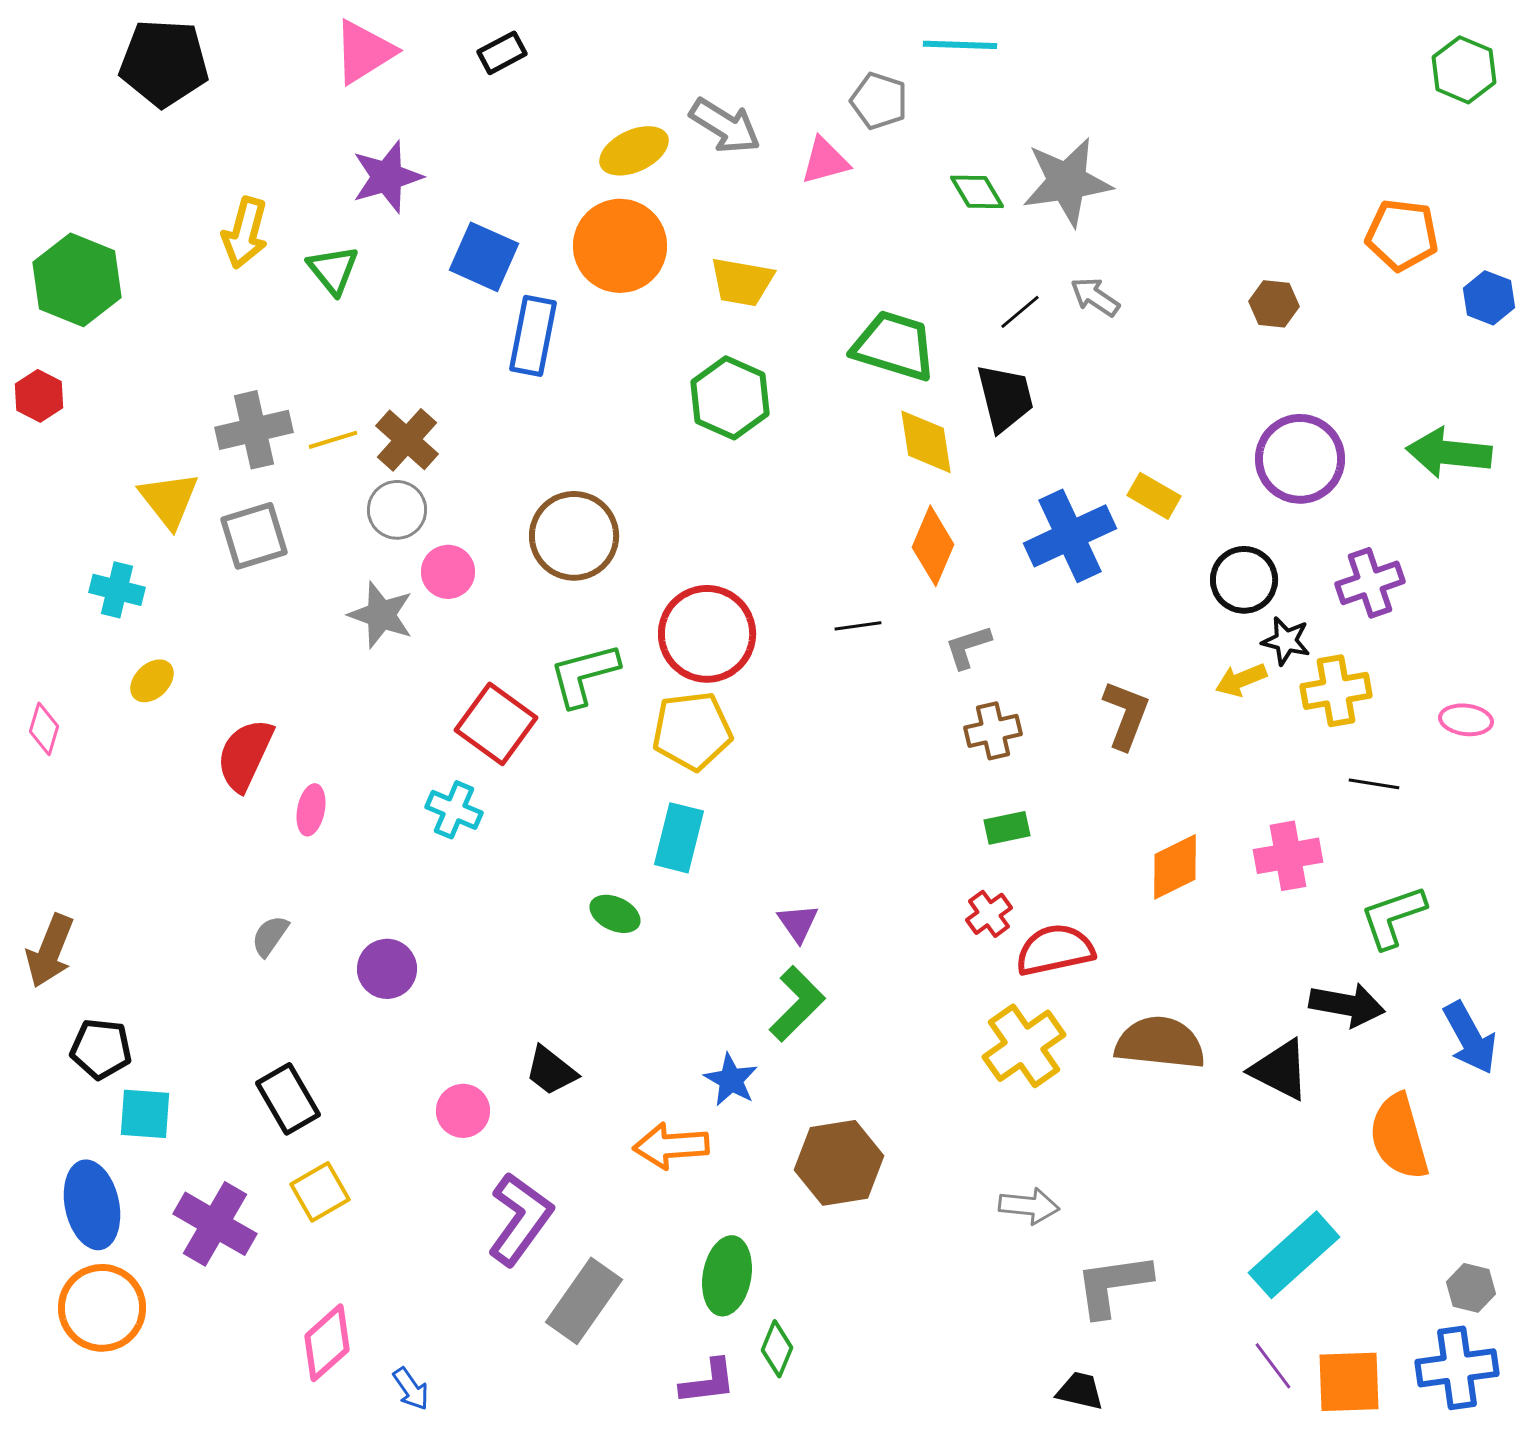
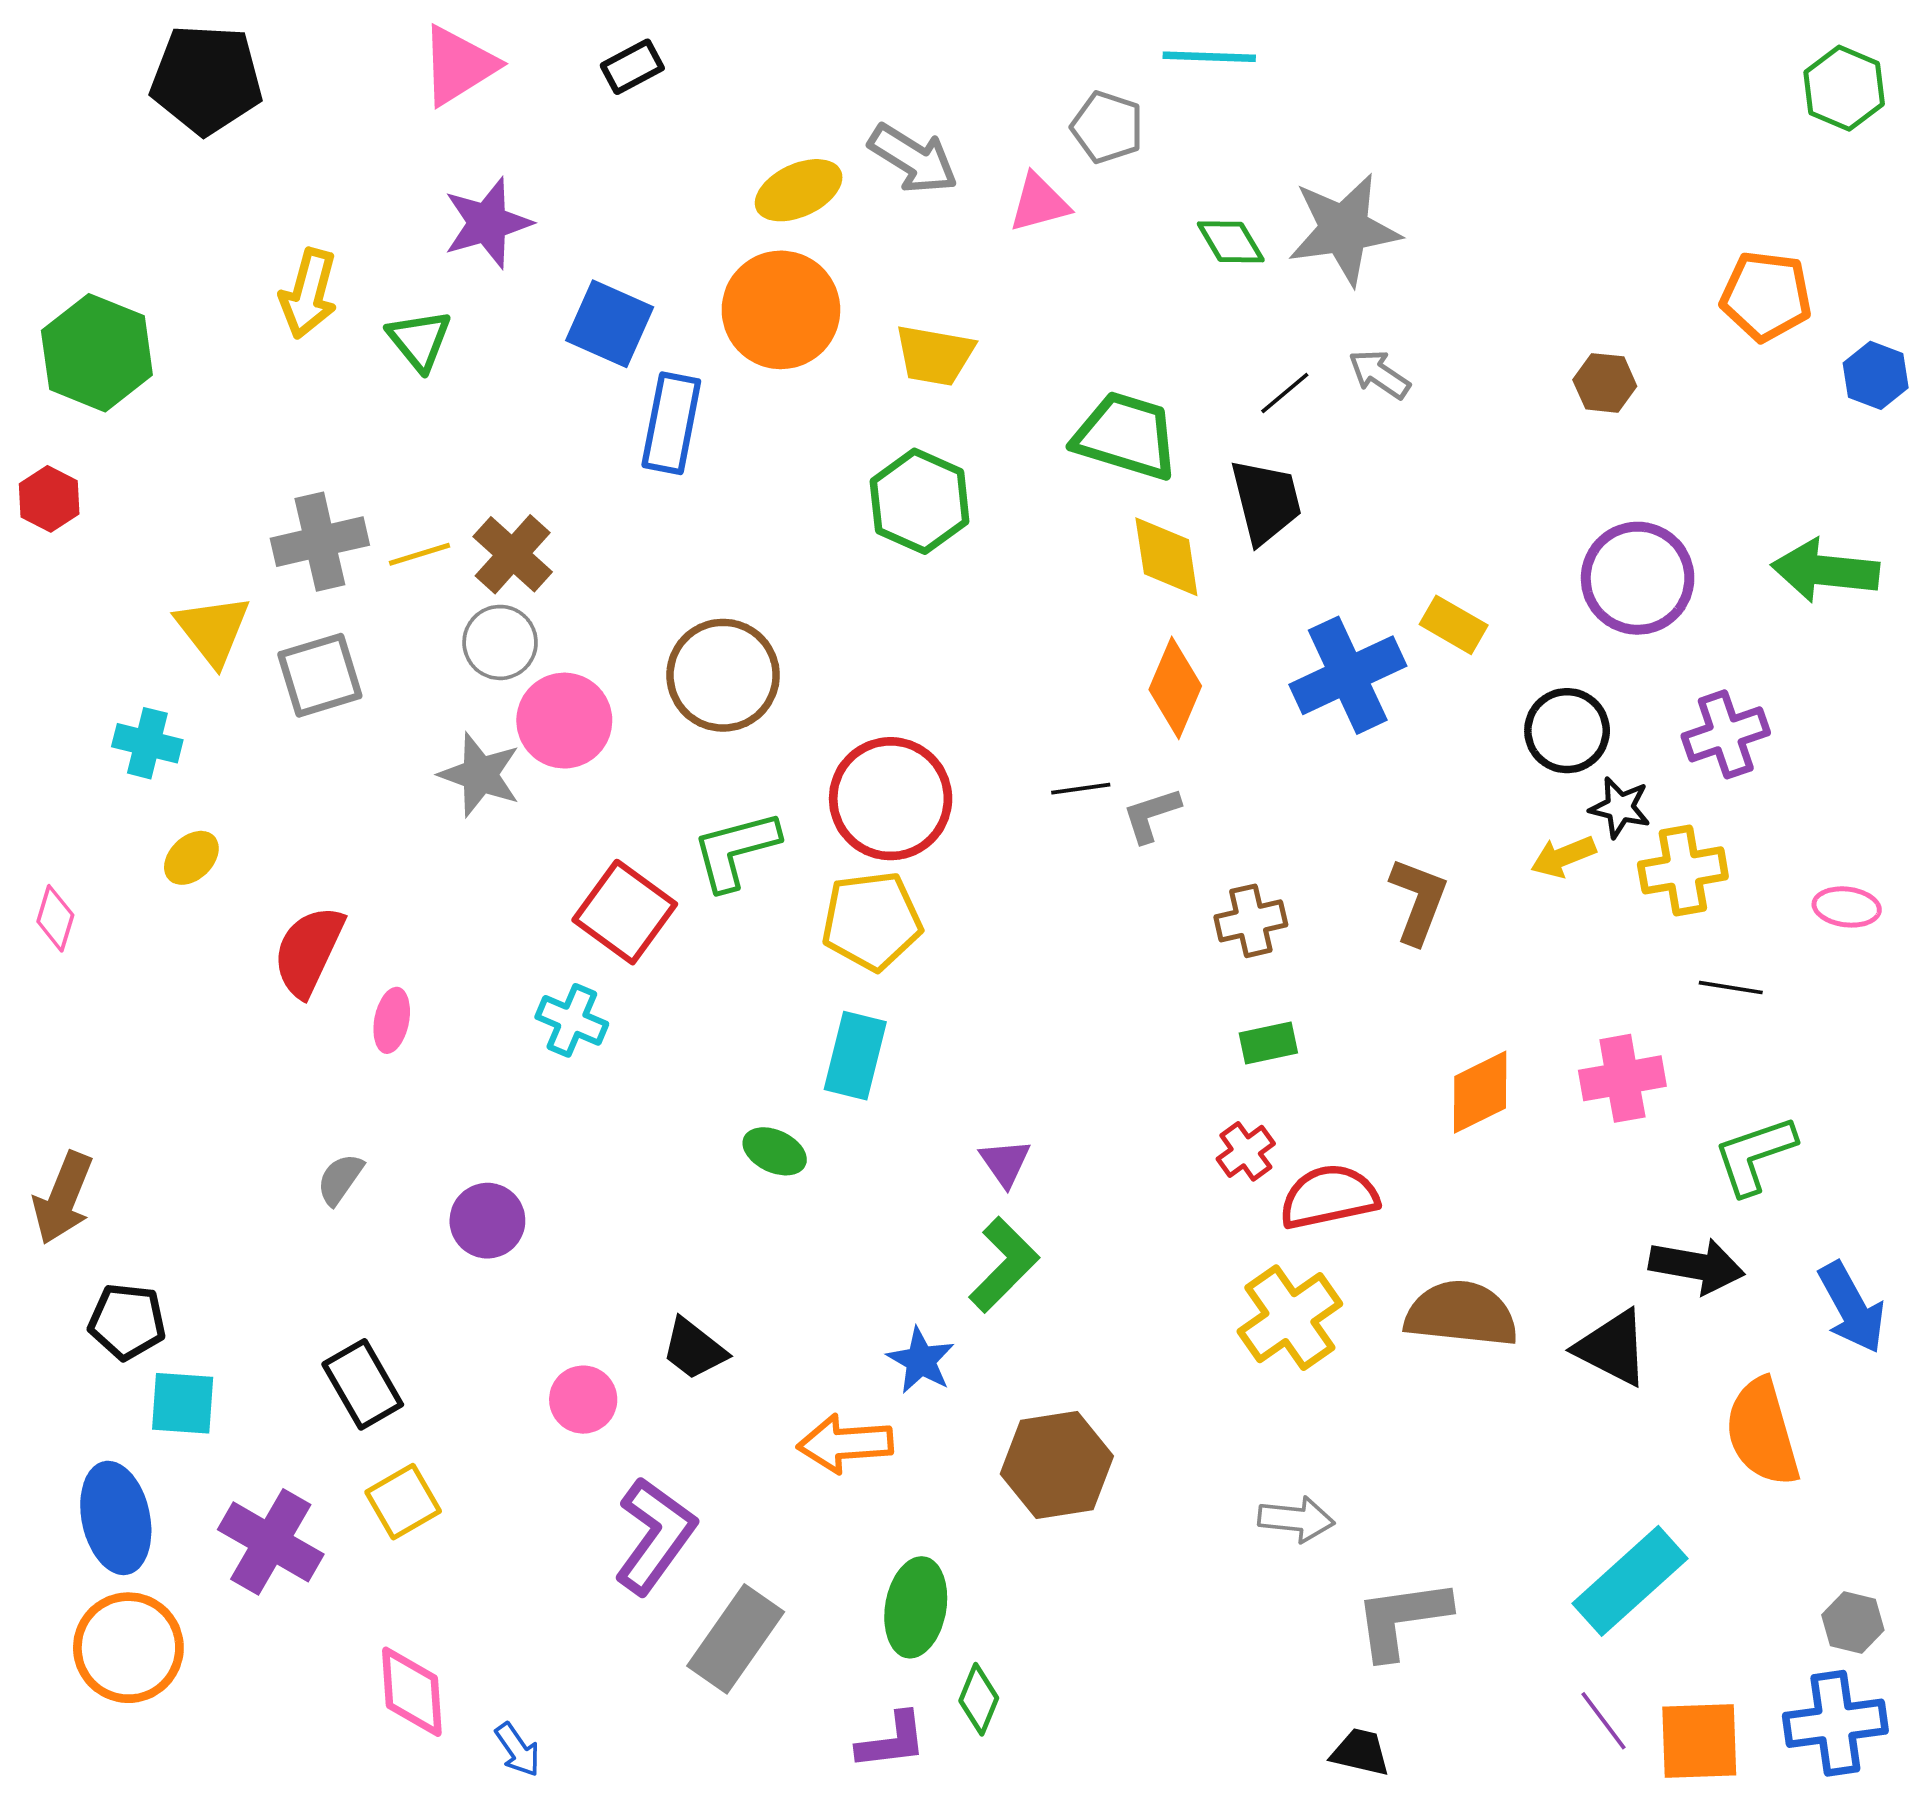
pink circle: (448, 572) -> (564, 721), size x1.4
gray L-shape: (968, 647) -> (1151, 815), moved
pink diamond: (327, 1343) -> (412, 1692), turned -52

